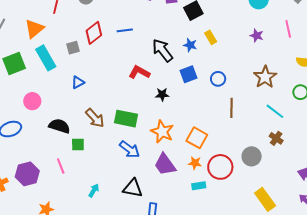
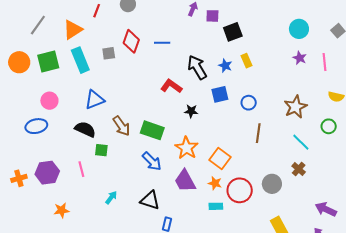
red diamond: (94, 33) -> (131, 41), turned -40
purple star: (257, 36) -> (300, 58), moved
blue triangle: (78, 82) -> (95, 100), moved, size x1.5
pink circle: (32, 101) -> (49, 101), moved

